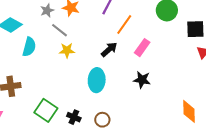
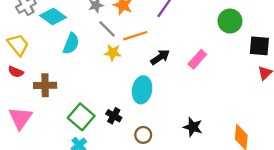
orange line: (124, 24) -> (135, 36), moved, turned 30
black star: (142, 80) -> (193, 127), moved
black cross: (74, 117) -> (114, 116), moved

